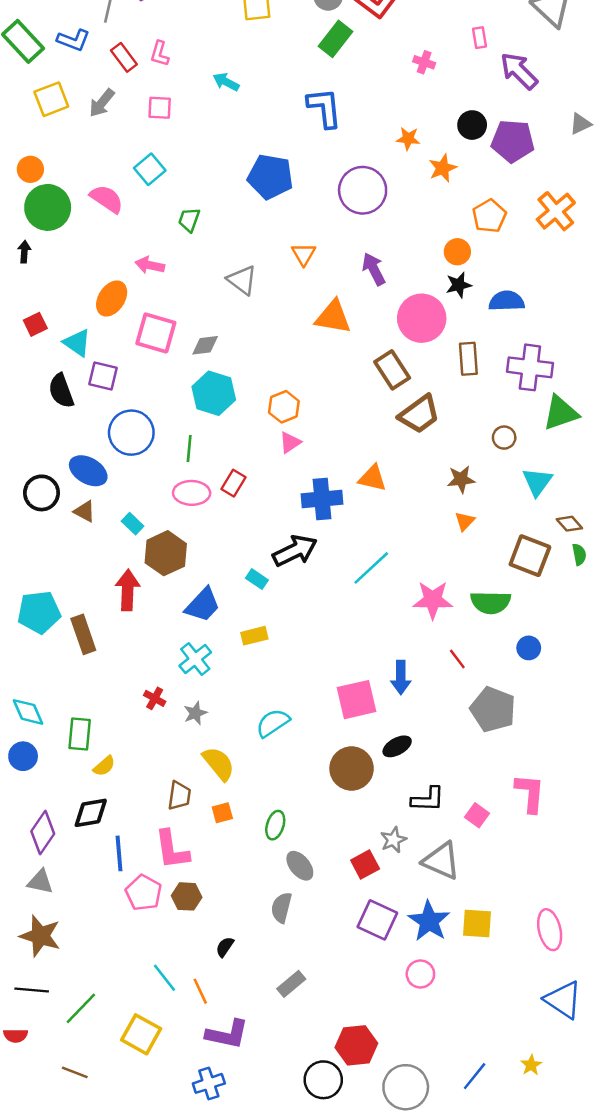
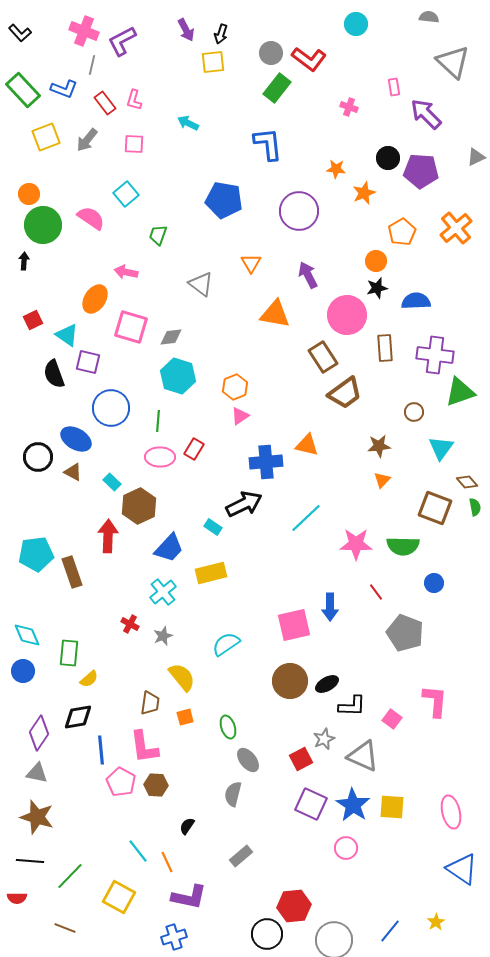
yellow rectangle: (254, 636) -> (211, 573), size x1.4
black ellipse: (397, 746) -> (327, 684), moved
green ellipse: (275, 825) -> (228, 727), turned -35

